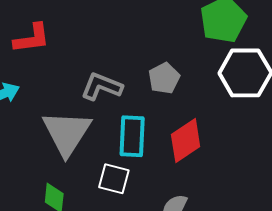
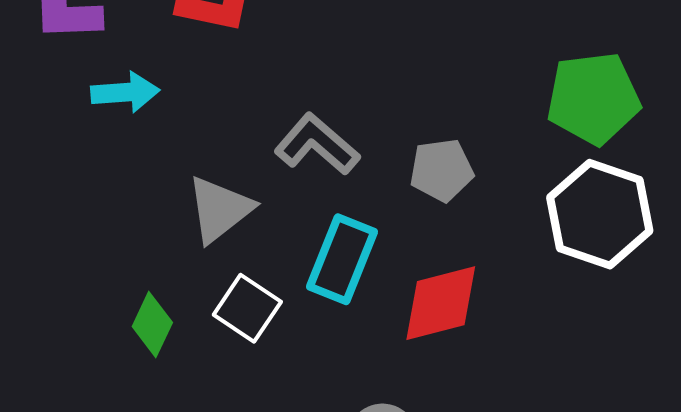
gray triangle: (67, 133) -> (220, 209), size x0.7
white square: (114, 179) -> (247, 308), moved

